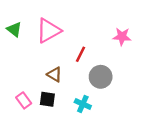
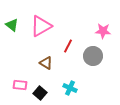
gray circle: (101, 77) -> (93, 56), moved
black square: (47, 99) -> (40, 93), moved, turned 32
pink rectangle: (24, 100) -> (20, 85), turned -48

